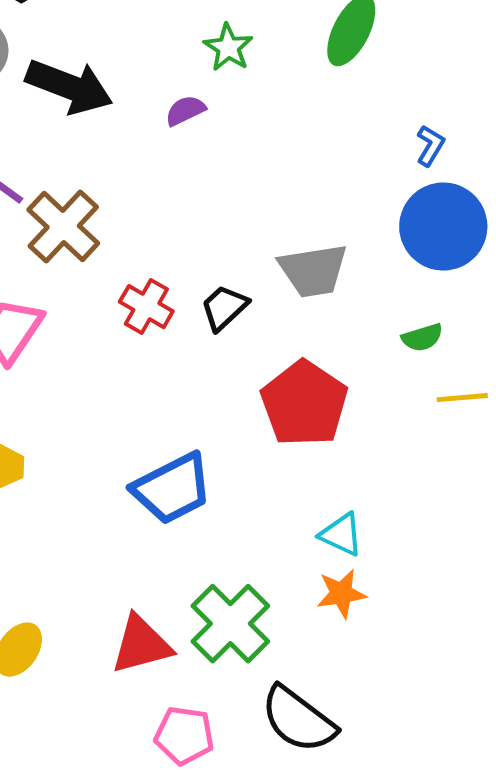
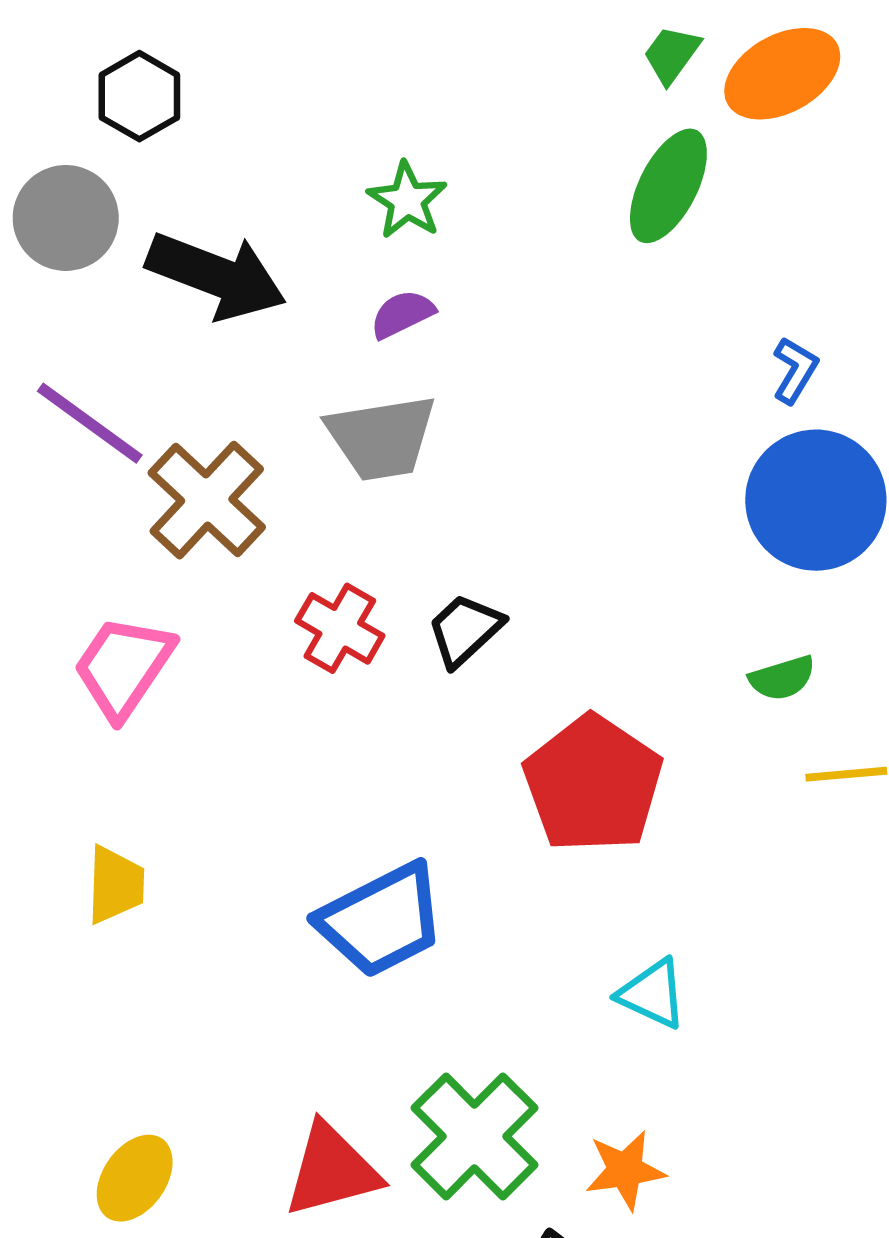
green star: (228, 48) -> (407, 200), moved
gray trapezoid: (313, 271) -> (381, 438), moved
orange star: (341, 594) -> (625, 1170), moved

